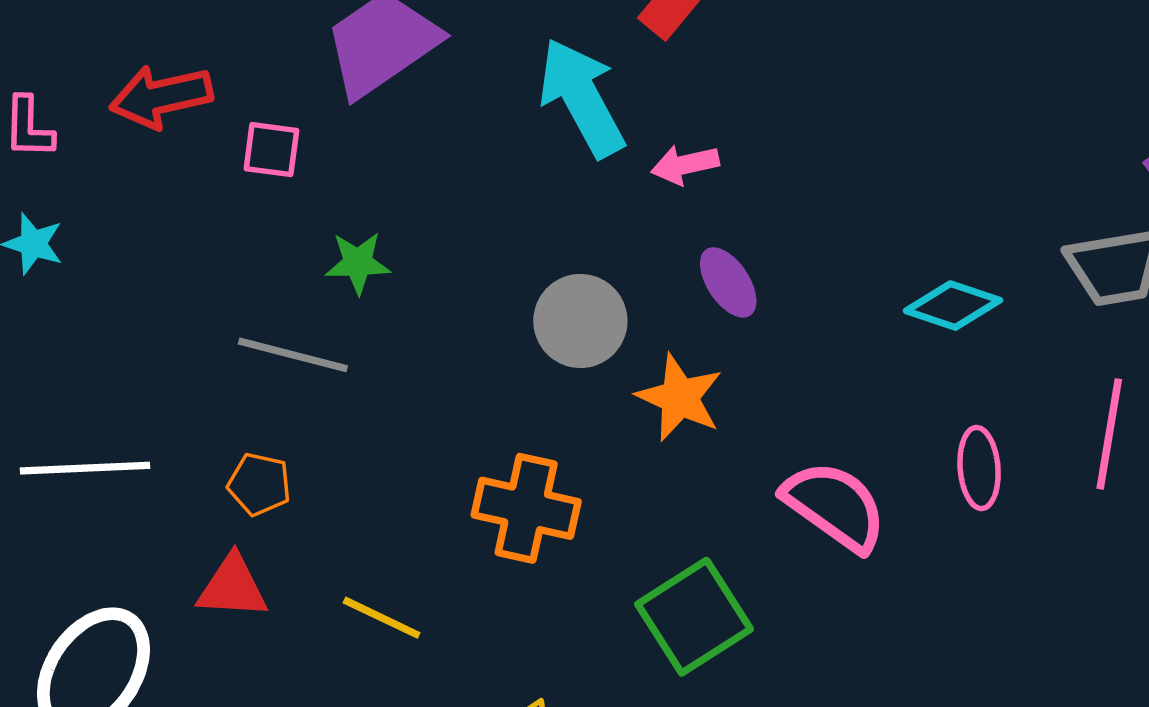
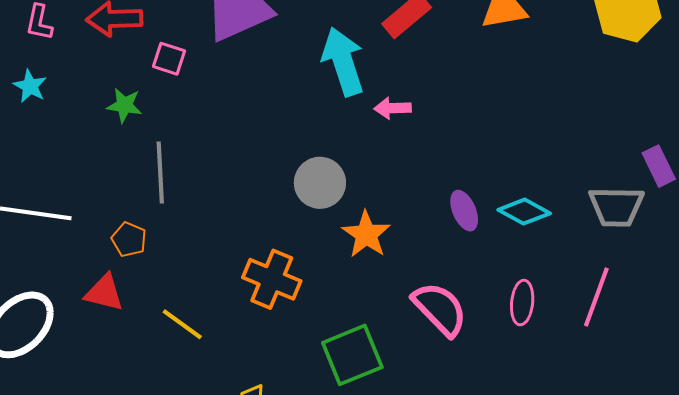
green star: (358, 263) -> (124, 105), moved
purple ellipse: (728, 282) -> (464, 211), moved
gray line: (293, 355) -> (160, 172), turned 62

